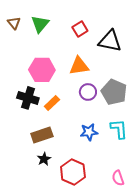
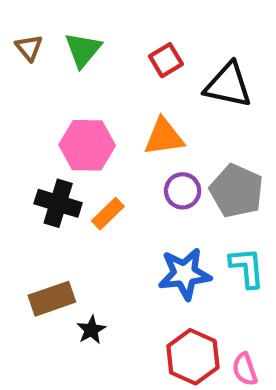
blue star: (89, 132) -> (185, 274), size x1.4
brown rectangle: (42, 135) -> (52, 299), moved
red hexagon: (73, 172) -> (193, 357), moved

